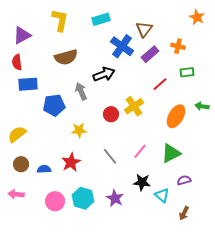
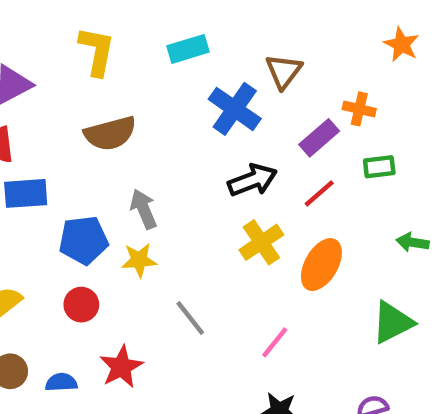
purple rectangle: (150, 54) -> (319, 138), moved
black arrow: (104, 74) -> (252, 180), moved
red circle: (111, 114) -> (81, 305), moved
orange ellipse: (176, 116) -> (321, 265), moved
yellow star: (79, 130) -> (139, 260), moved
green triangle: (171, 153) -> (393, 322), moved
gray line: (110, 156) -> (190, 318), moved

